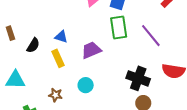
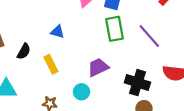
blue triangle: (61, 37) -> (57, 32), moved
purple trapezoid: (91, 50) -> (98, 67), moved

